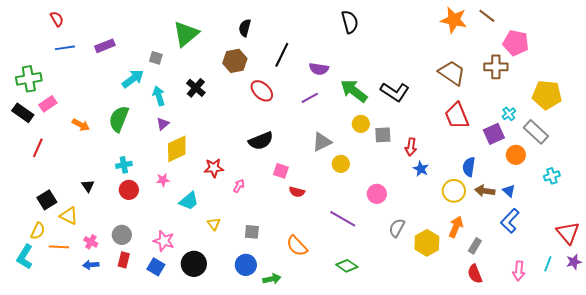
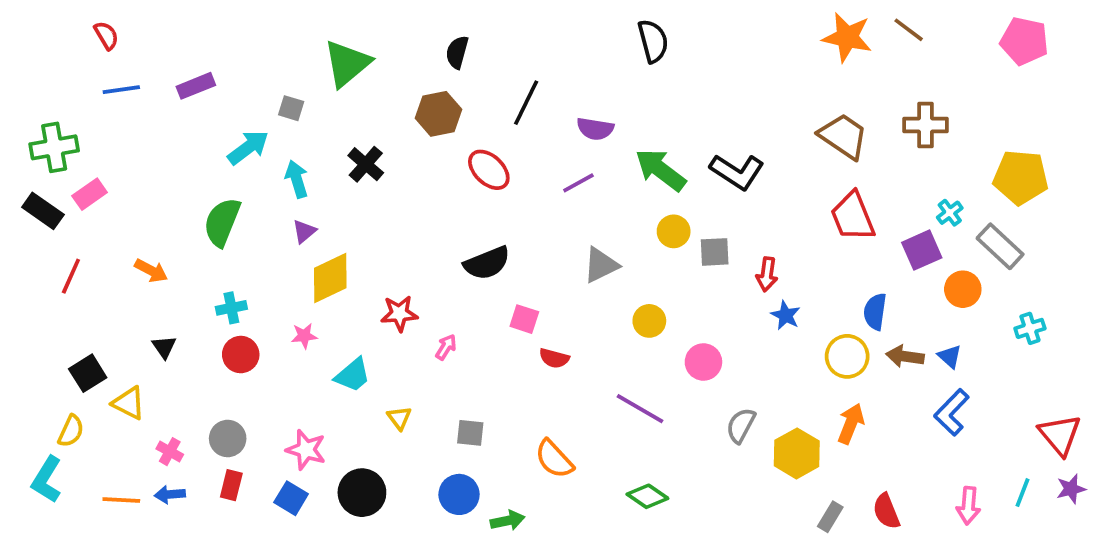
pink pentagon: (516, 43) -> (1024, 41), moved
orange arrow: (81, 125) -> (151, 271), moved
yellow circle: (341, 164) -> (649, 321), moved
gray rectangle: (475, 246) -> (830, 517), moved
orange line: (59, 247) -> (121, 500), moved

